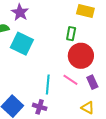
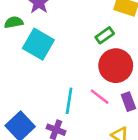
green rectangle: (71, 34) -> (105, 35), turned 40

